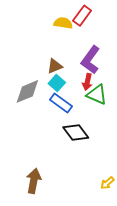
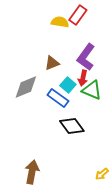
cyan square: (57, 83) -> (68, 85), moved

